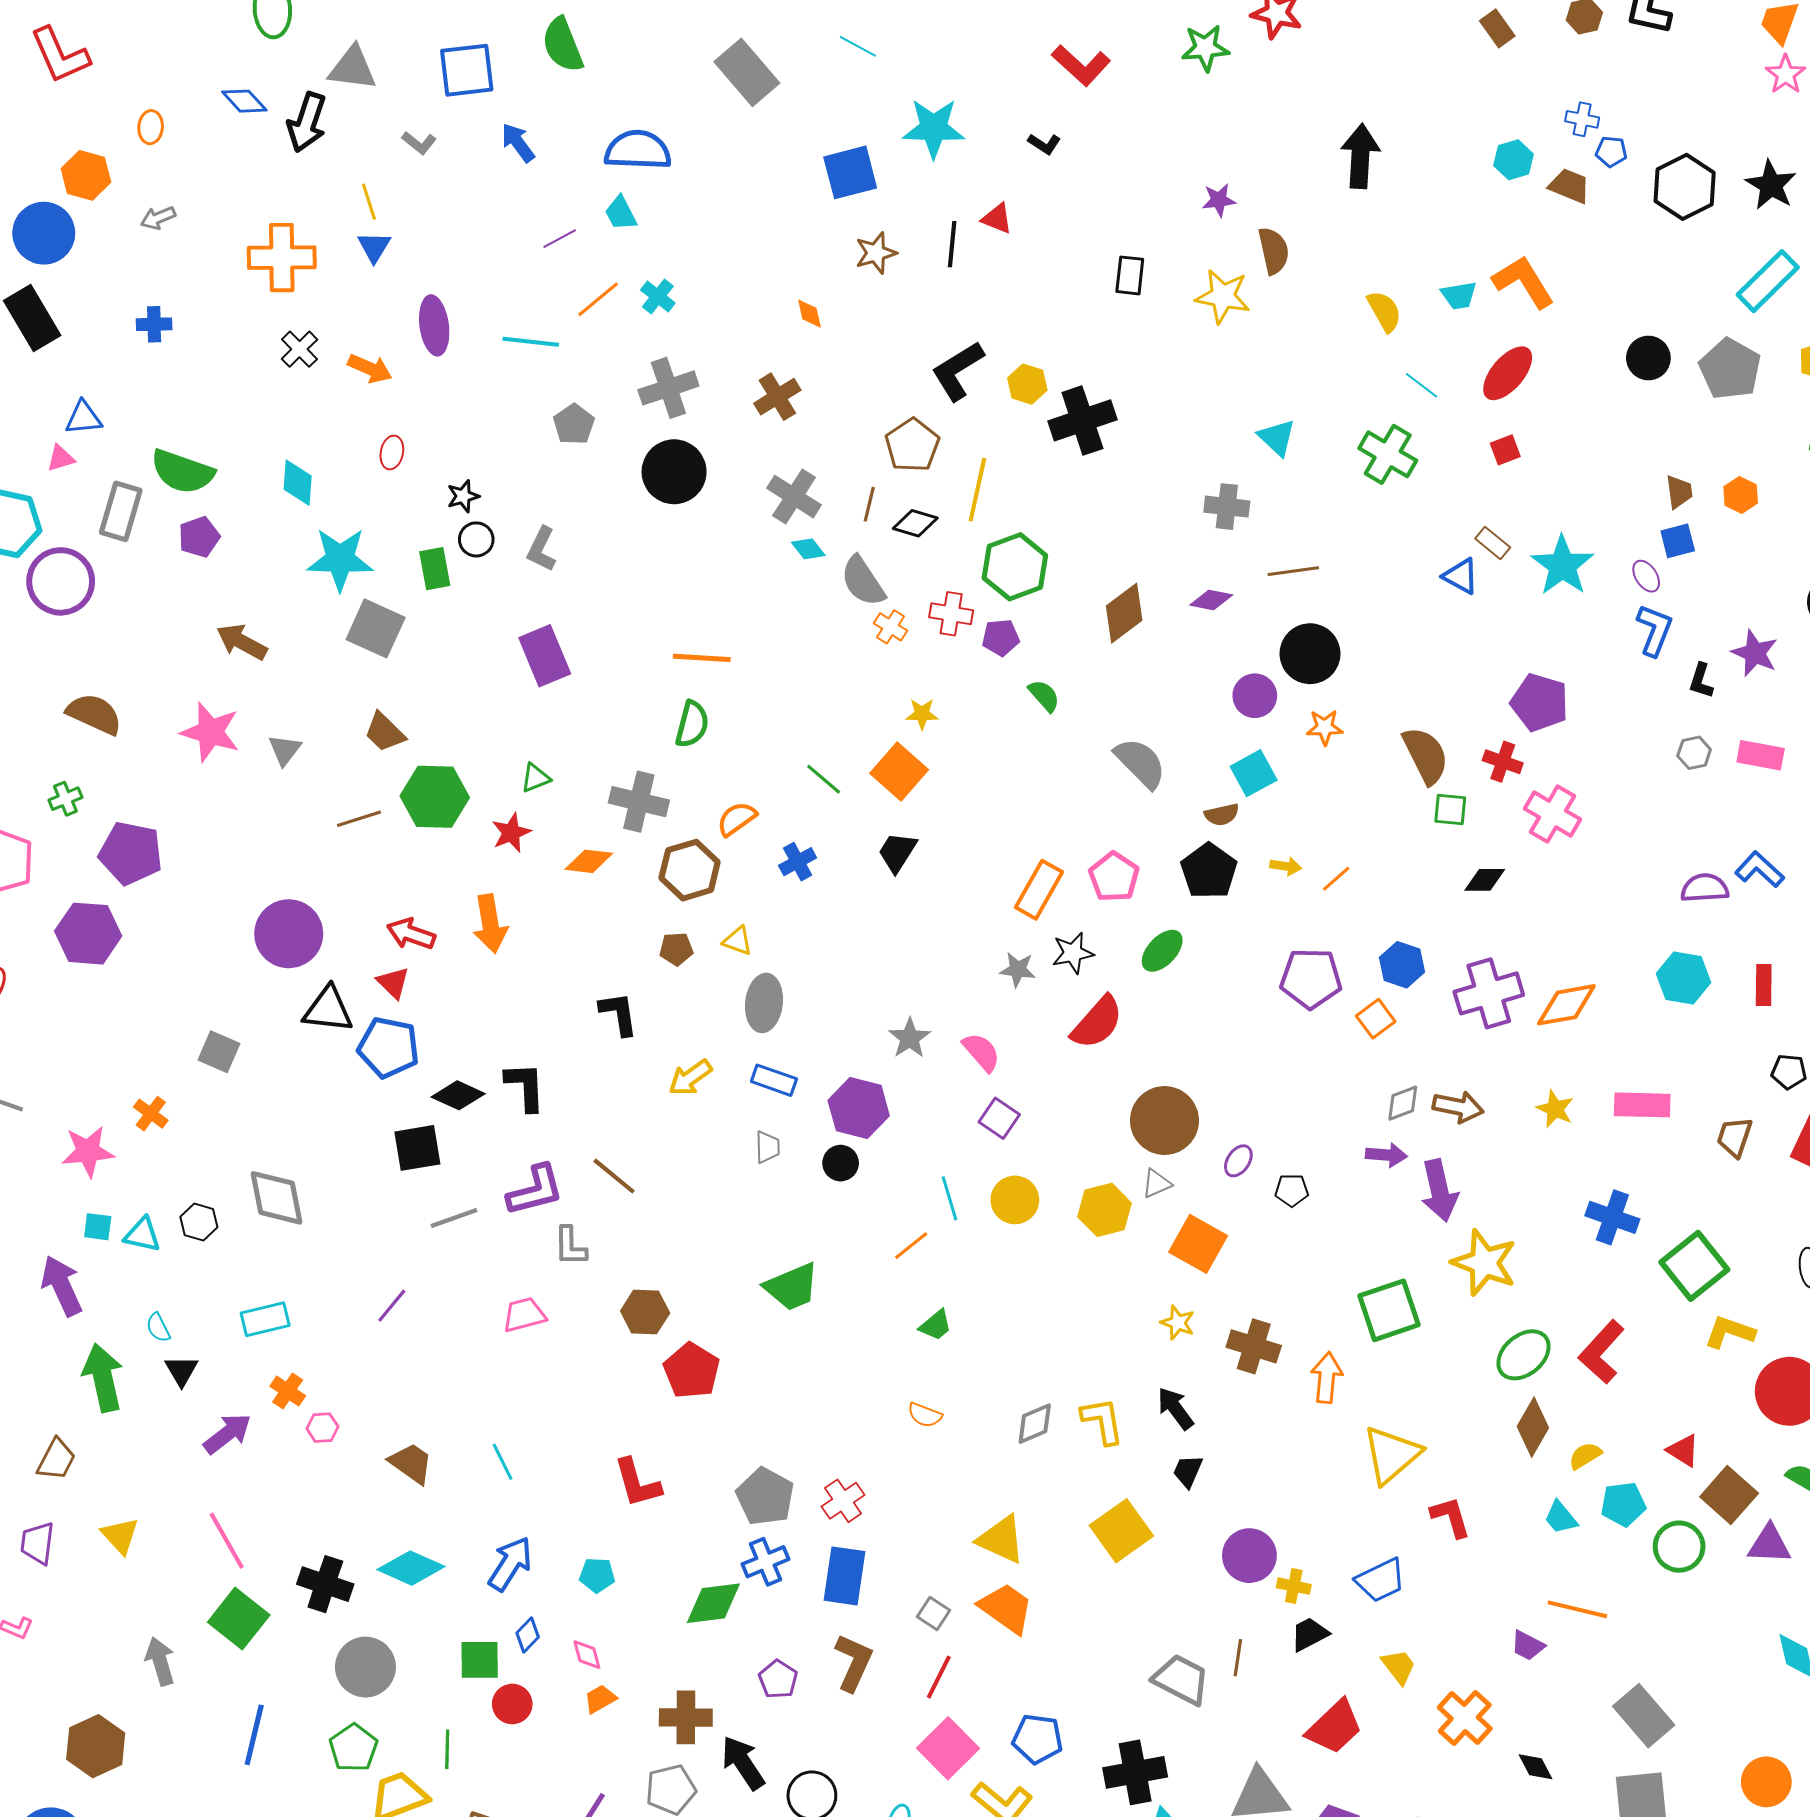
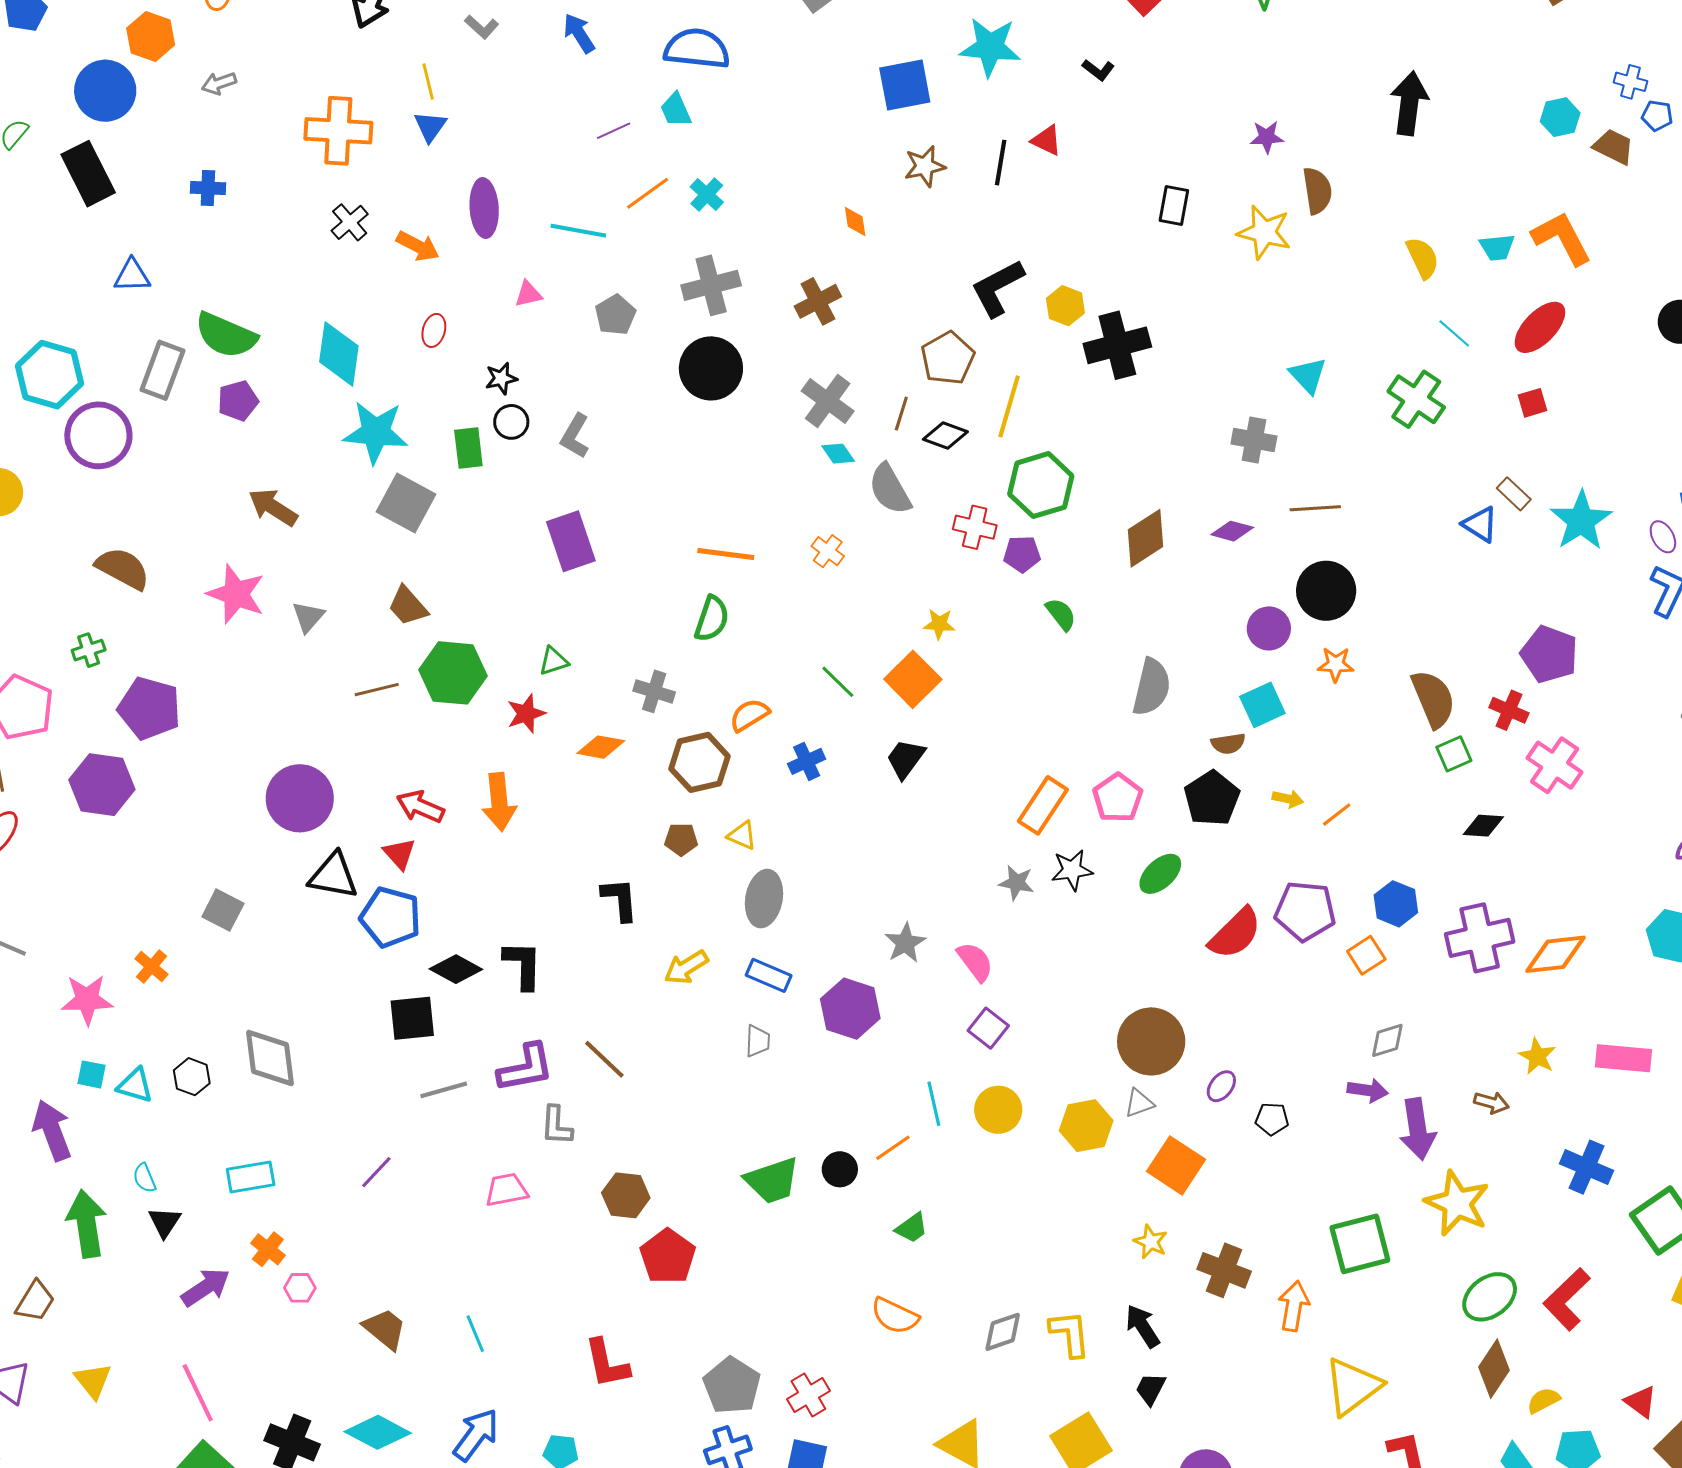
pink triangle: (61, 458) -> (528, 294), moved
cyan diamond: (298, 483) -> (339, 354), size x1.4
orange cross: (891, 627) -> (828, 551), moved
gray semicircle: (1140, 763) -> (1151, 687), turned 54
gray cross: (639, 802) -> (654, 691), size x0.7
green square: (1450, 810) -> (1454, 754), turned -33
red semicircle: (1097, 1022) -> (1235, 933), moved
brown arrow: (1458, 1107) -> (1491, 1103), moved, size x0.7
black circle: (841, 1163) -> (840, 1169), moved
orange semicircle: (925, 1415) -> (895, 1316), size x1.4

